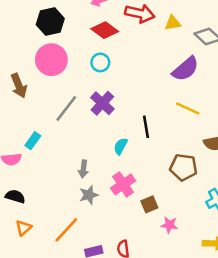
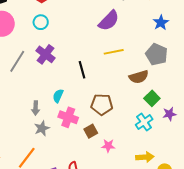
yellow line: (188, 108) -> (114, 52), turned -30
cyan semicircle: (121, 146) -> (58, 96), moved
brown pentagon: (183, 167) -> (102, 104), moved
pink cross: (123, 184) -> (68, 117), turned -30

